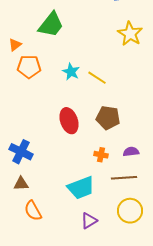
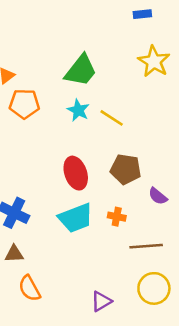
green trapezoid: (51, 25) -> (81, 70), moved
purple semicircle: (131, 152) -> (158, 196), moved, turned -133
cyan trapezoid: (81, 188) -> (76, 218), moved

